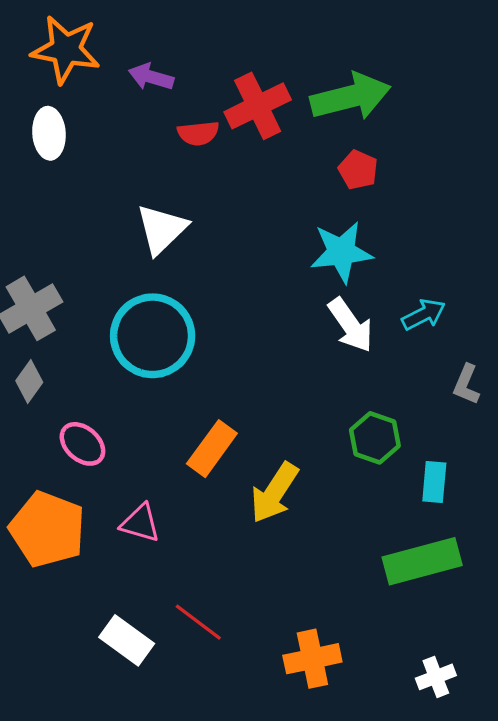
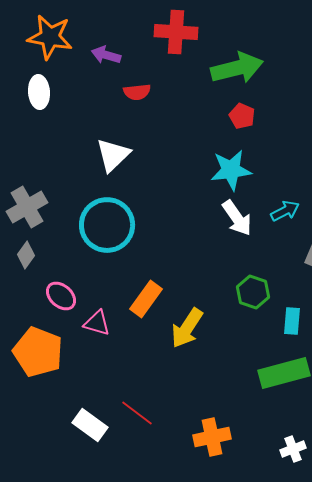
red cross: (258, 106) -> (176, 32), moved, turned 30
pink triangle: (140, 523) -> (97, 323), moved

